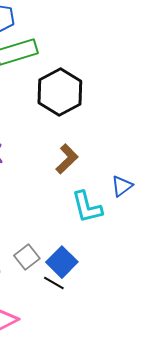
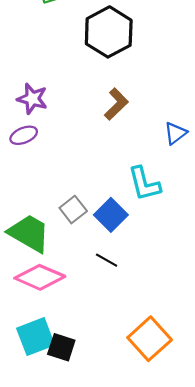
cyan L-shape: (87, 207) -> (144, 184), moved
black line: (54, 283) -> (107, 260), moved

